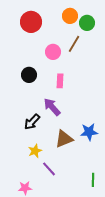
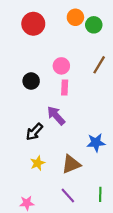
brown line: (74, 44) -> (99, 65), moved
pink circle: (53, 52) -> (61, 66), moved
brown triangle: (64, 139) -> (71, 164), moved
purple line: (49, 169) -> (68, 196), moved

